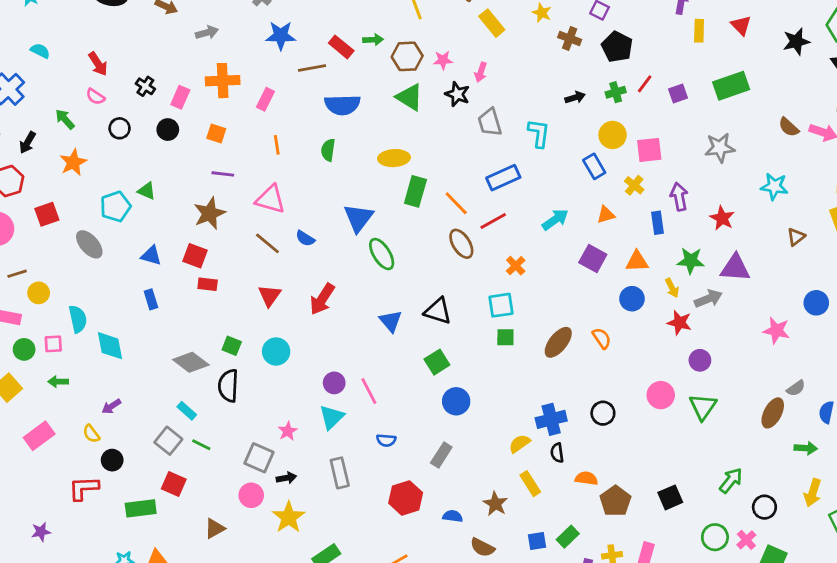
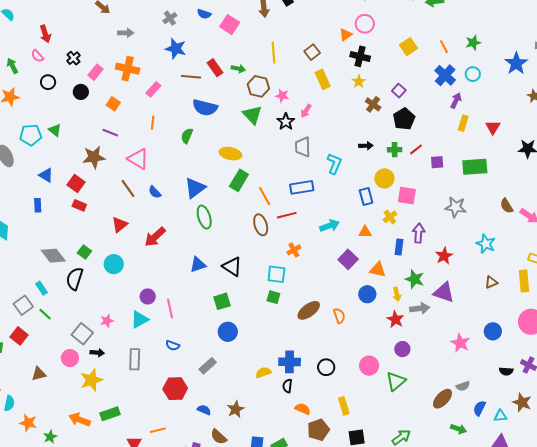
blue triangle: (391, 321) -> (198, 265), turned 36
yellow rectangle: (530, 484) -> (344, 406), moved

